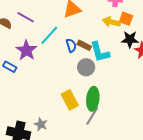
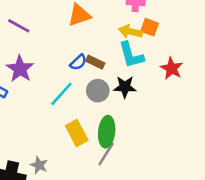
cyan line: (49, 35) -> (61, 94), moved
black star: (130, 39) -> (125, 87), moved
blue semicircle: (71, 45) -> (78, 62), turned 64
cyan L-shape: (100, 52) -> (131, 55), moved

